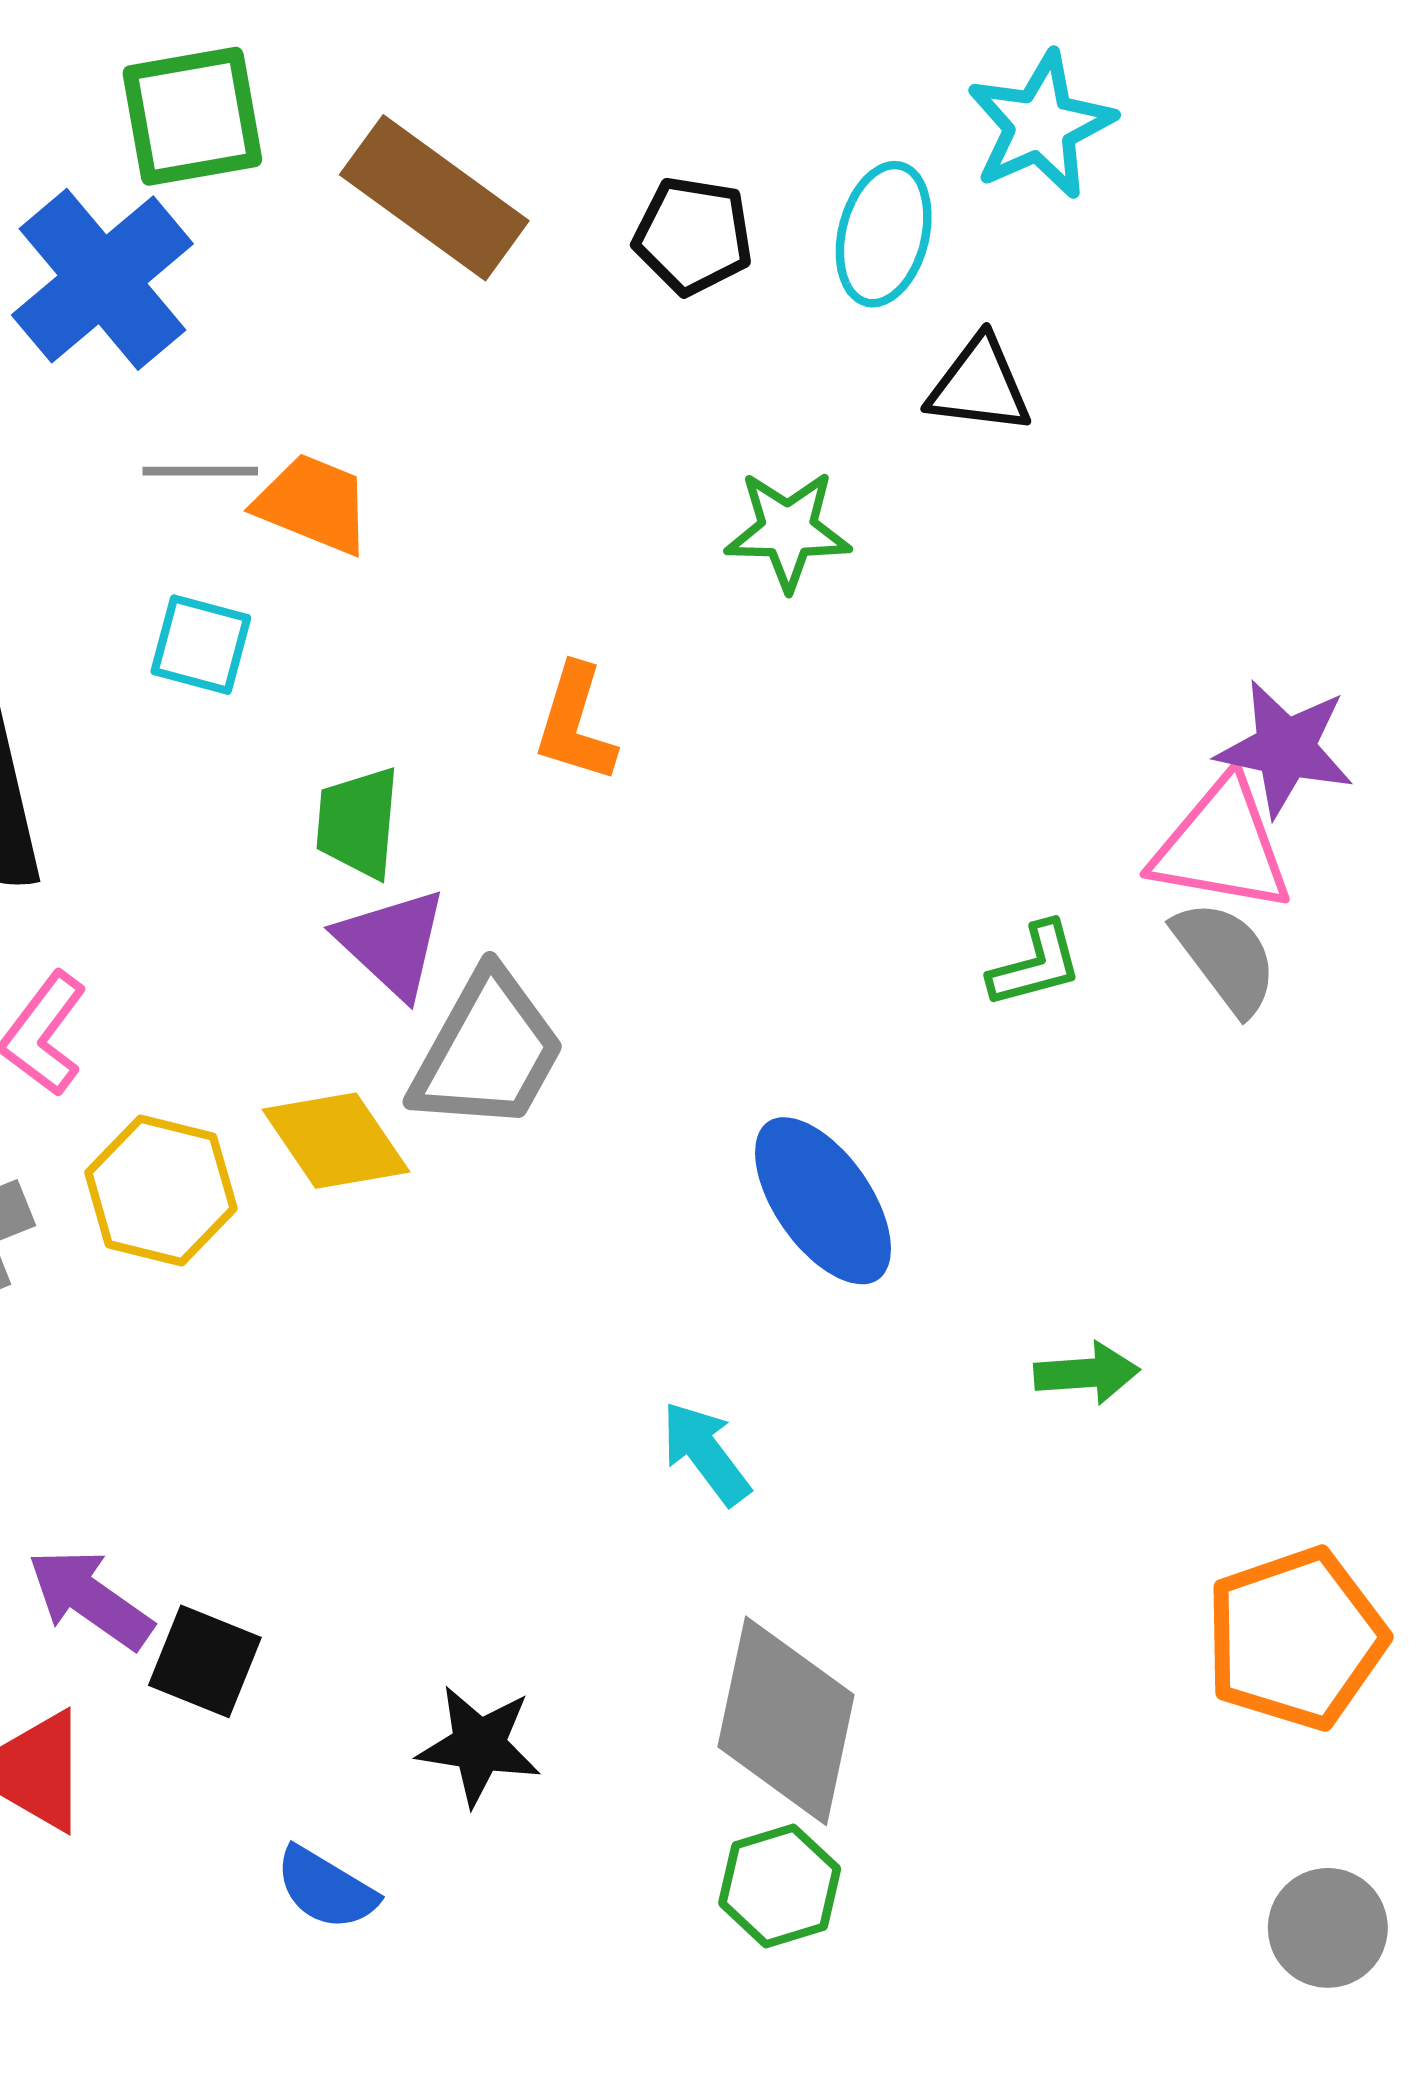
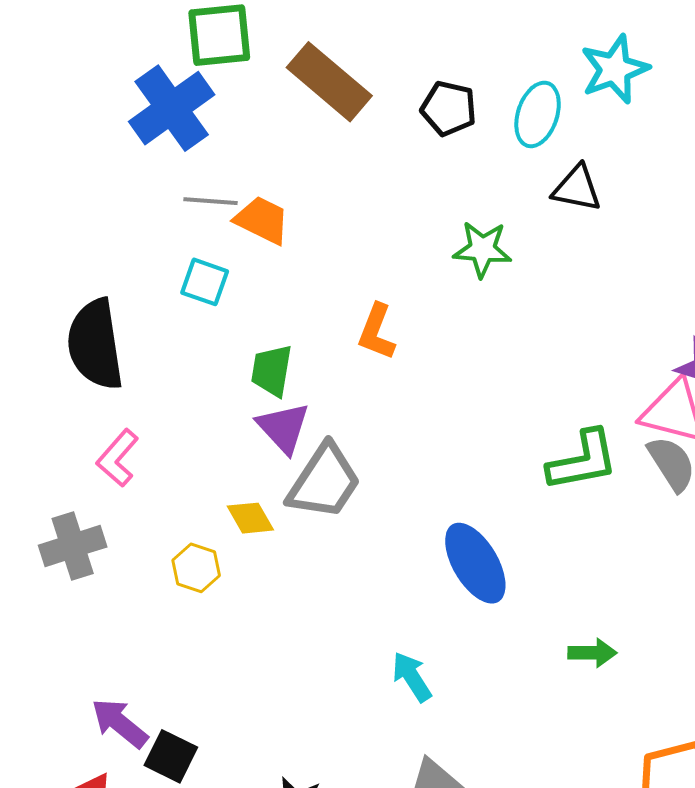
green L-shape: (1035, 965) -> (583, 461), size x1.6
yellow diamond: (336, 1141) -> (250, 518), size x0.7
yellow hexagon: (161, 1190) -> (196, 568), moved, size x0.7

